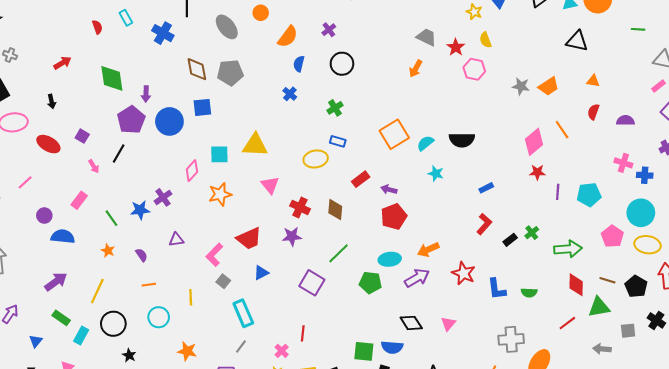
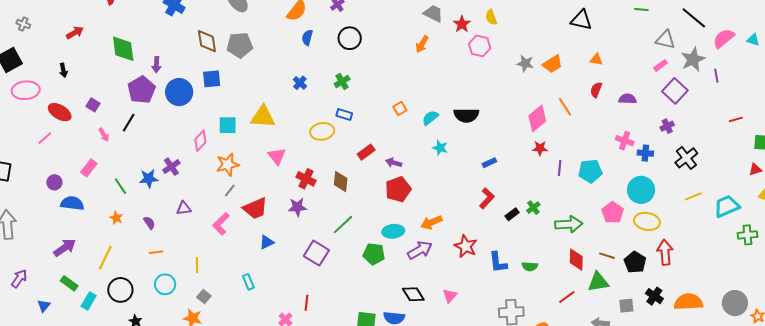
blue cross: (290, 94) -> (300, 83), moved
orange square: (394, 134) -> (400, 108), size x0.5
pink line: (25, 182) -> (45, 138), moved
gray square: (223, 281) -> (204, 297), moved
cyan rectangle: (243, 313) -> (248, 282), size x0.6
gray line: (241, 346) -> (230, 190), moved

